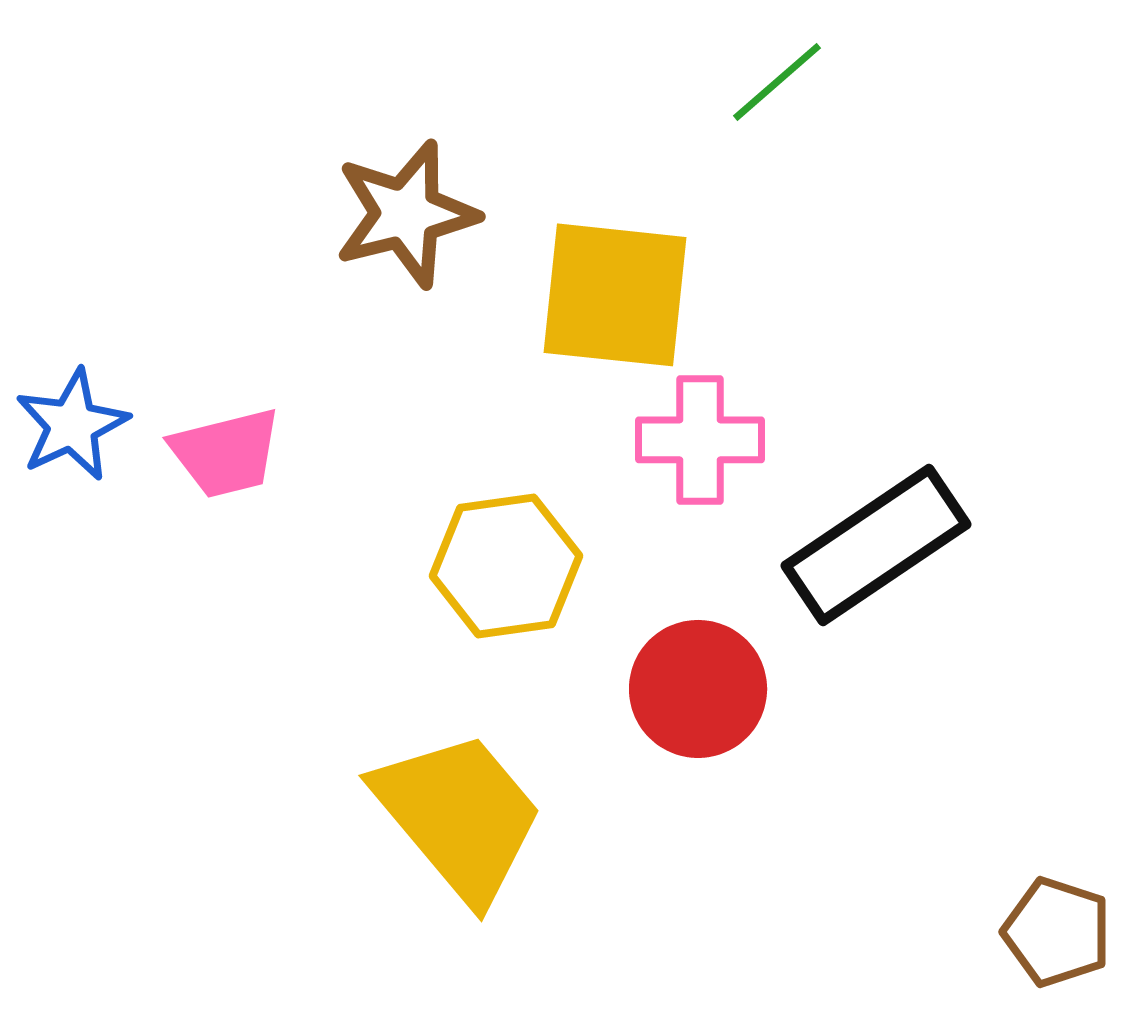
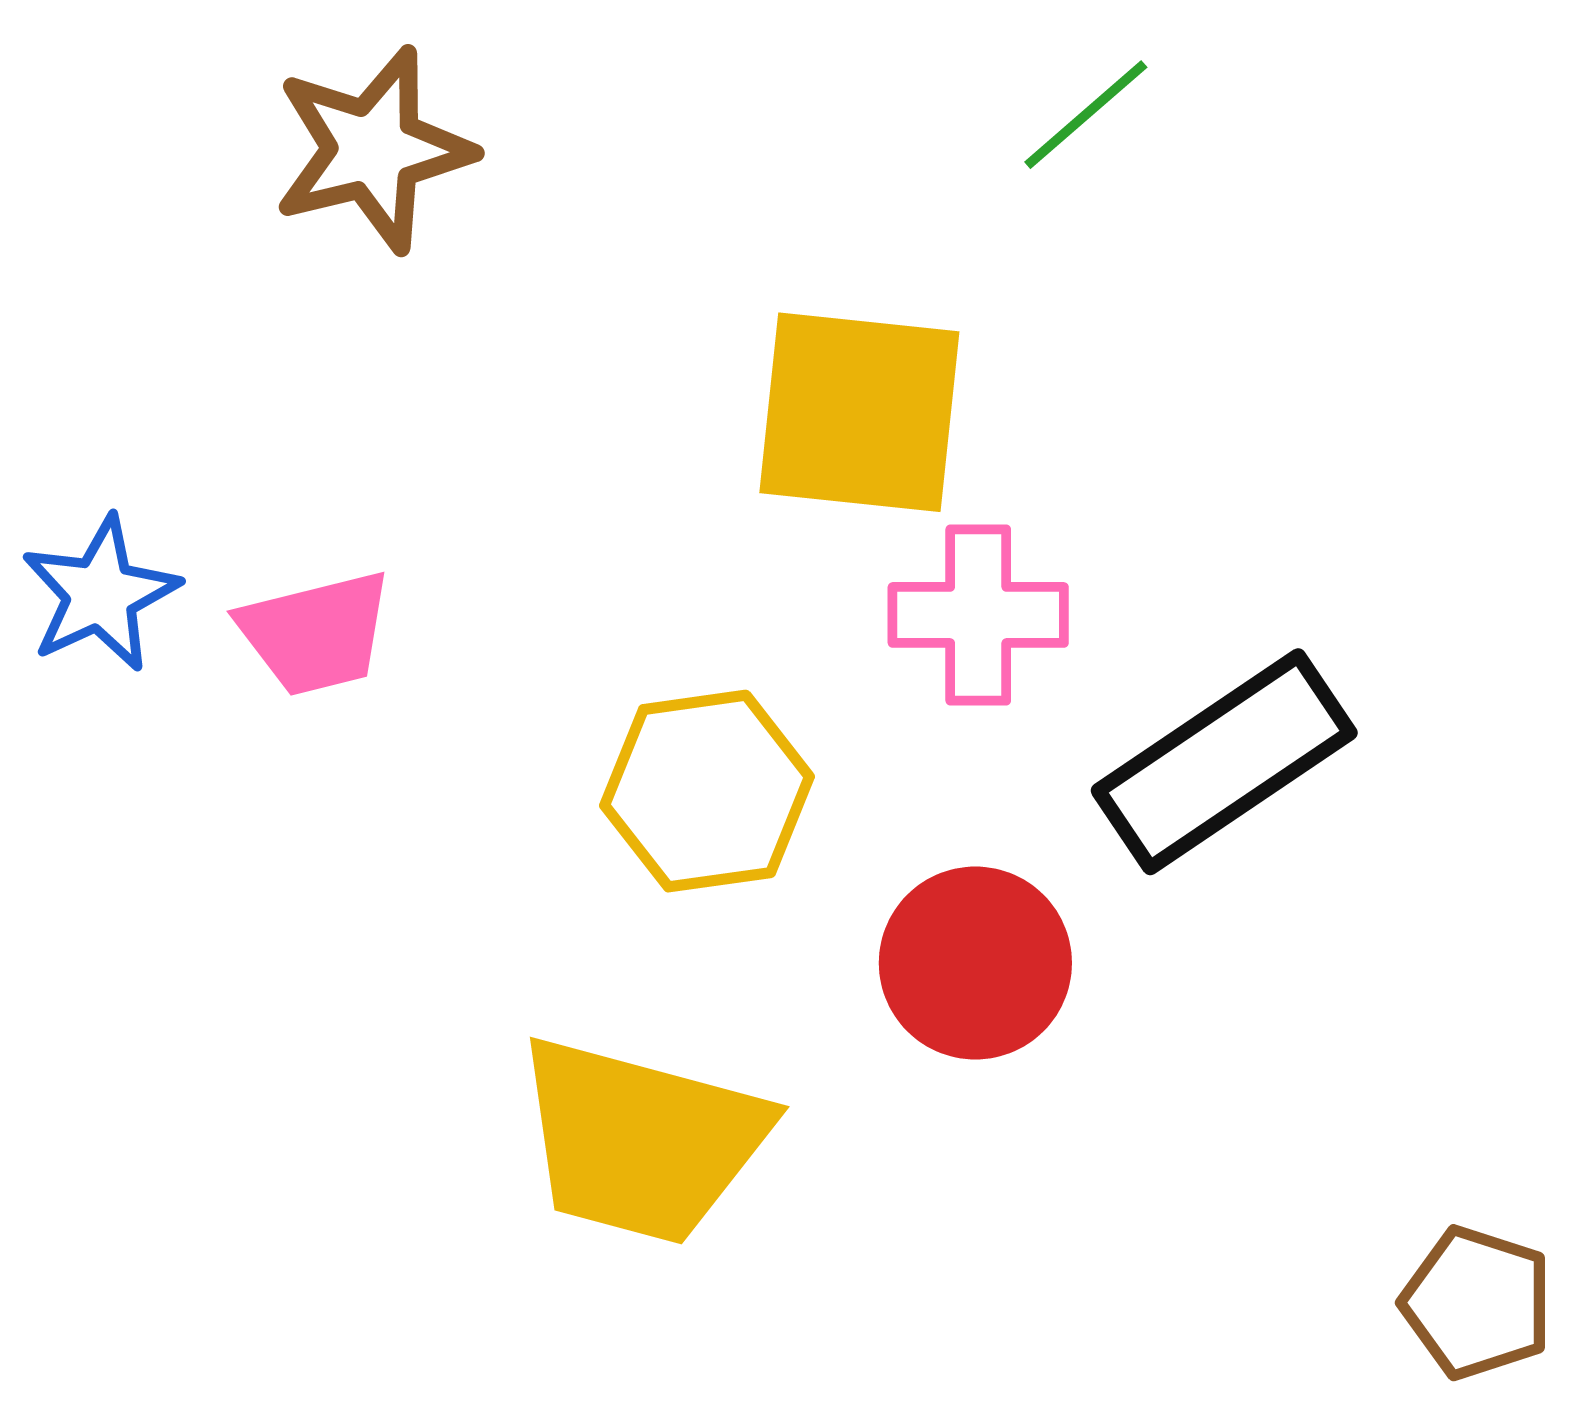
brown star: (406, 214) -> (373, 150), moved
yellow trapezoid: (459, 816) -> (641, 1141), turned 145

